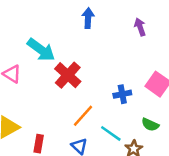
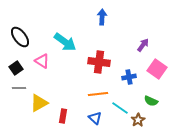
purple arrow: (140, 27) -> (143, 45), moved, turned 56
red cross: (68, 75) -> (99, 62), moved, turned -35
orange line: (83, 116) -> (98, 94), turned 42

